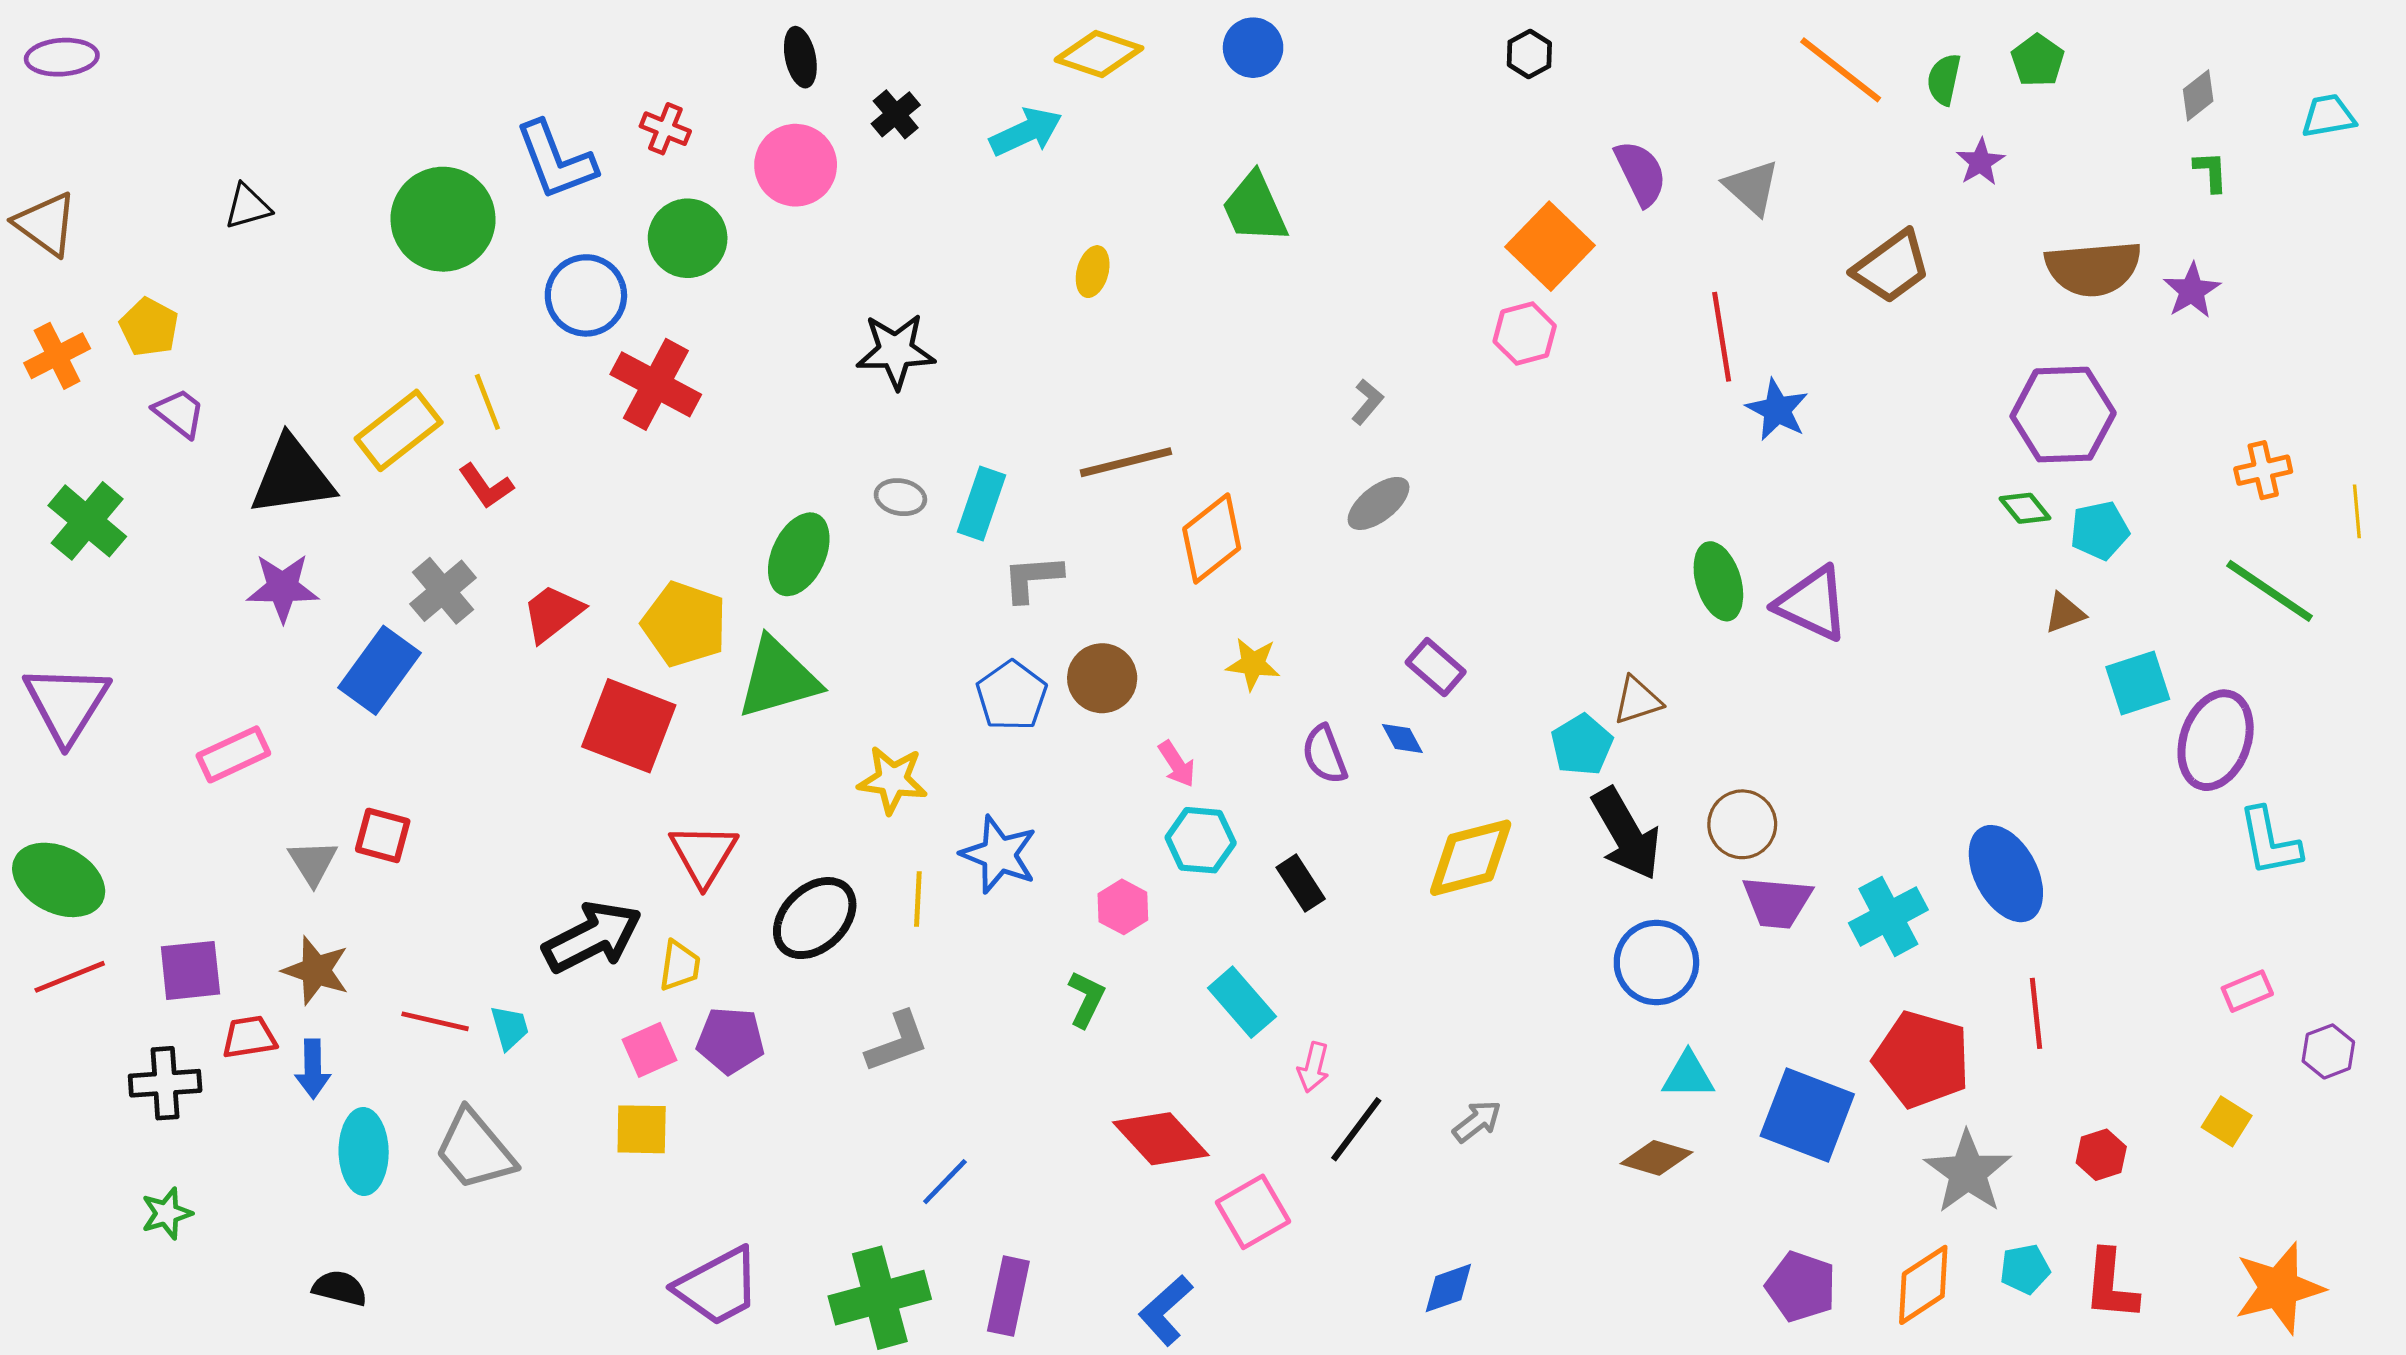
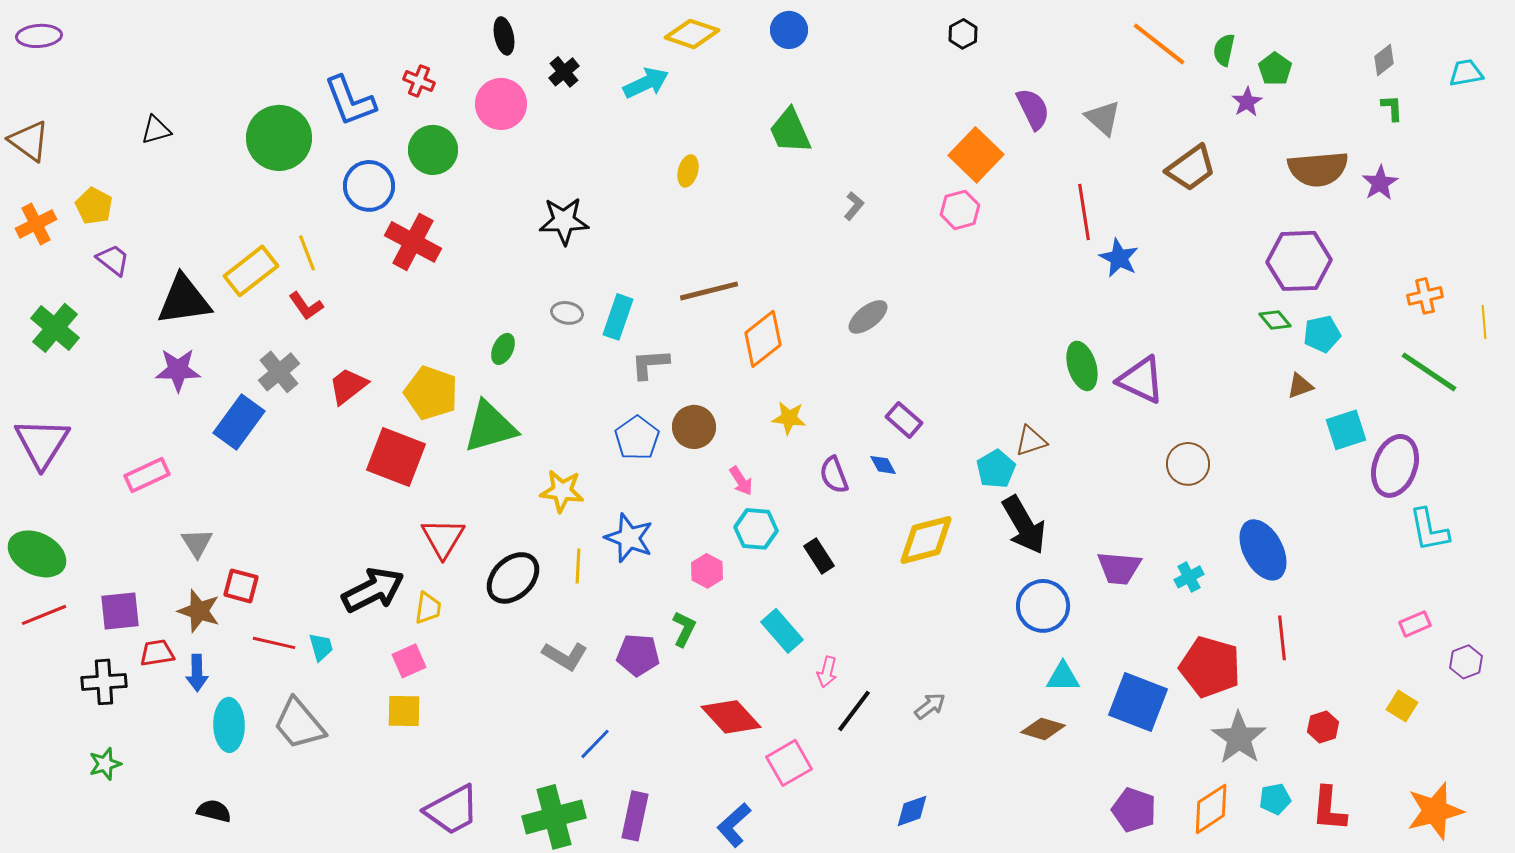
green pentagon: (2038, 60) -> (1275, 69), moved
gray L-shape: (1367, 402) -> (854, 206), moved
green ellipse: (799, 554) -> (503, 349), size x0.6
brown circle: (1742, 824) -> (1188, 464), moved
red square: (383, 835) -> (241, 586), moved
cyan cross: (1888, 916) -> (1189, 577), size x0.6
purple pentagon: (730, 1040) -> (638, 655), moved
gray L-shape: (897, 1042) -> (565, 656), turned 51

